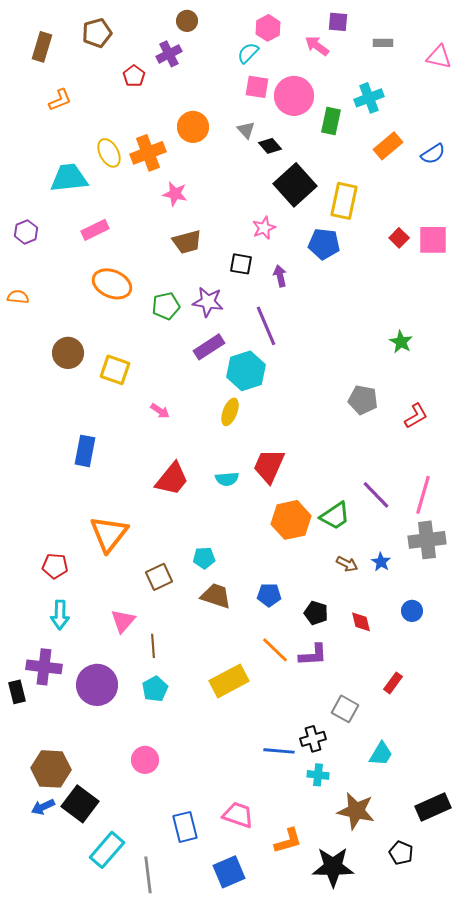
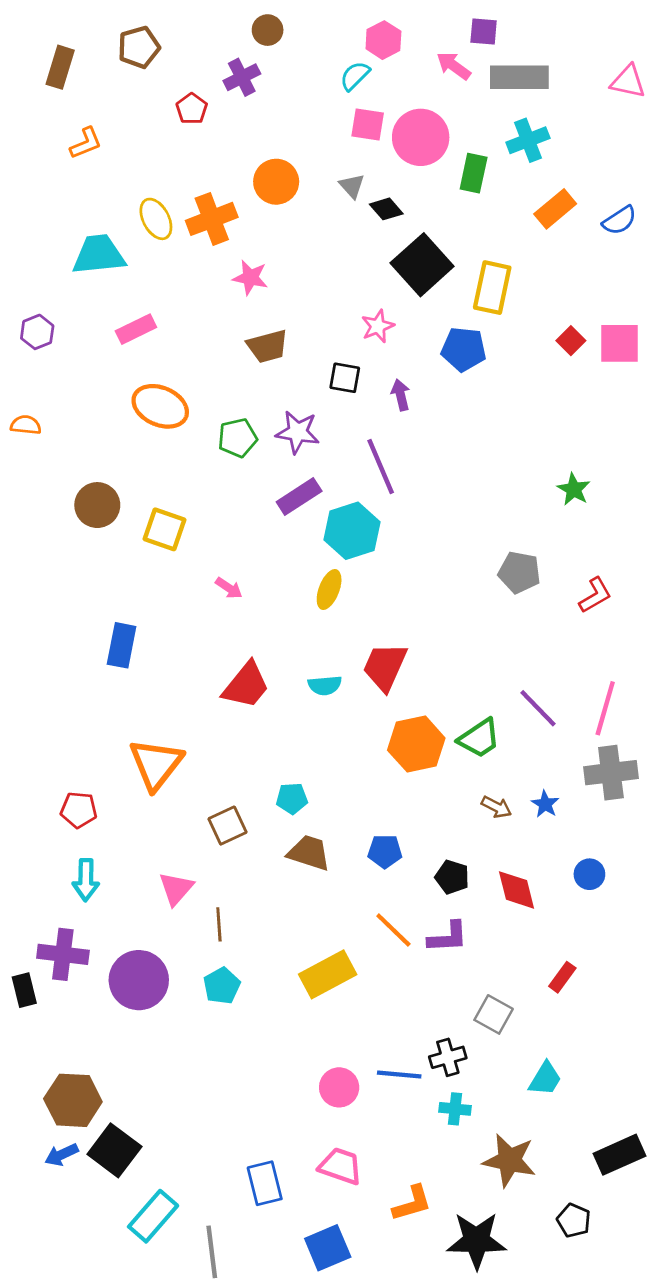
gray rectangle: (383, 43) -> (519, 77), moved, size x2.0
red diamond: (361, 622) -> (517, 890), size x1.4
pink circle: (145, 760) -> (339, 1087), moved

